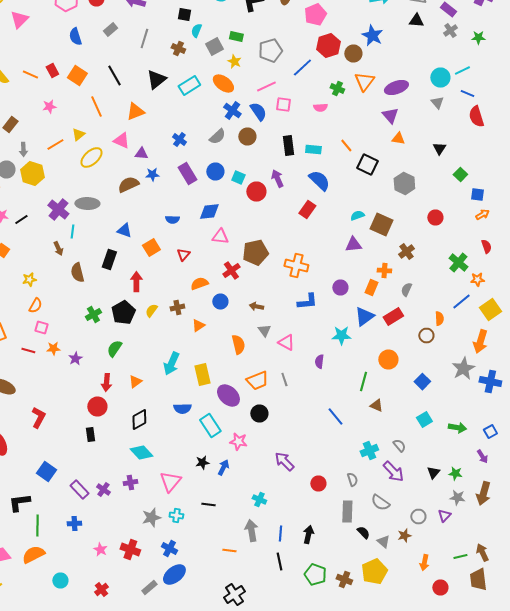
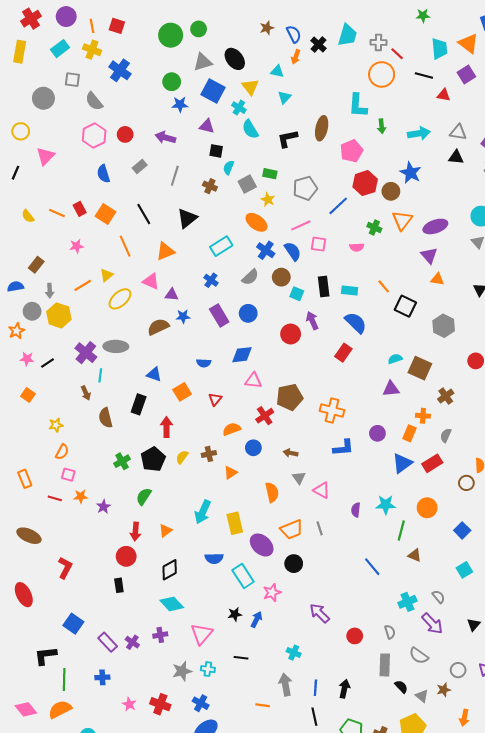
cyan rectangle: (189, 86) -> (221, 246), moved
cyan square: (238, 178) -> (297, 294), moved
cyan star: (341, 336) -> (386, 505), moved
pink star: (238, 442) -> (272, 593), turned -30

